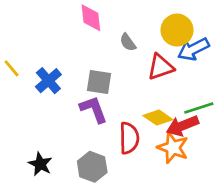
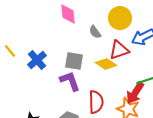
yellow circle: (177, 30) -> (120, 18), moved
yellow diamond: (158, 118) -> (106, 64), moved
red arrow: (182, 126) -> (135, 93), turned -35

